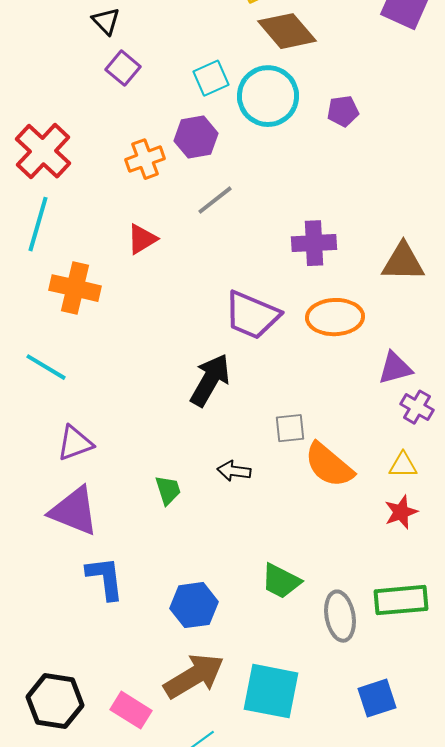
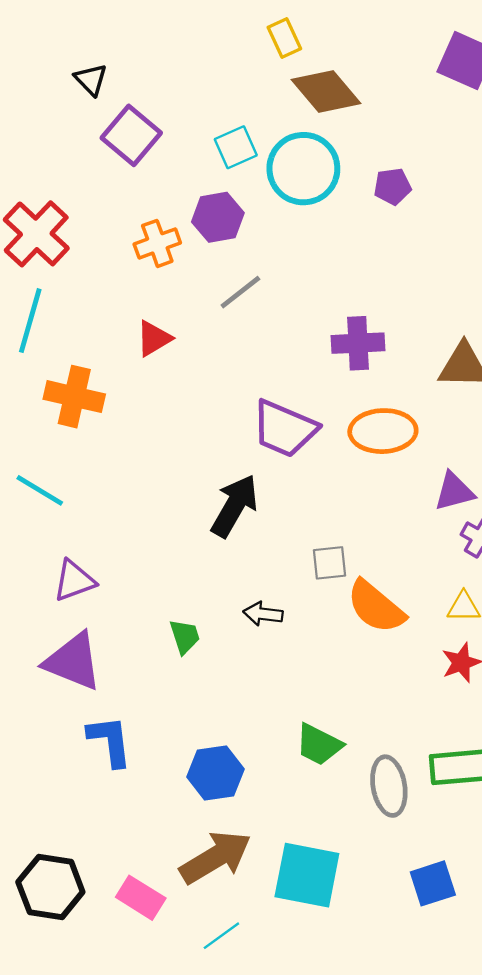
black triangle: (106, 21) -> (91, 80), moved
purple square: (123, 68) -> (131, 135), size x1.4

